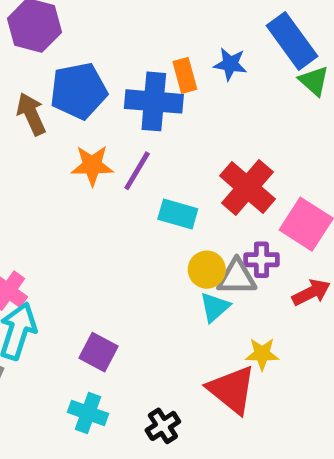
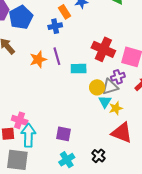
blue pentagon: (79, 91) -> (21, 17), moved
blue cross: (154, 101) -> (55, 26), size x0.6
purple line: (137, 171) -> (57, 56), turned -30
yellow star: (262, 354) -> (116, 108), moved
cyan cross: (88, 413) -> (67, 160), turned -35

